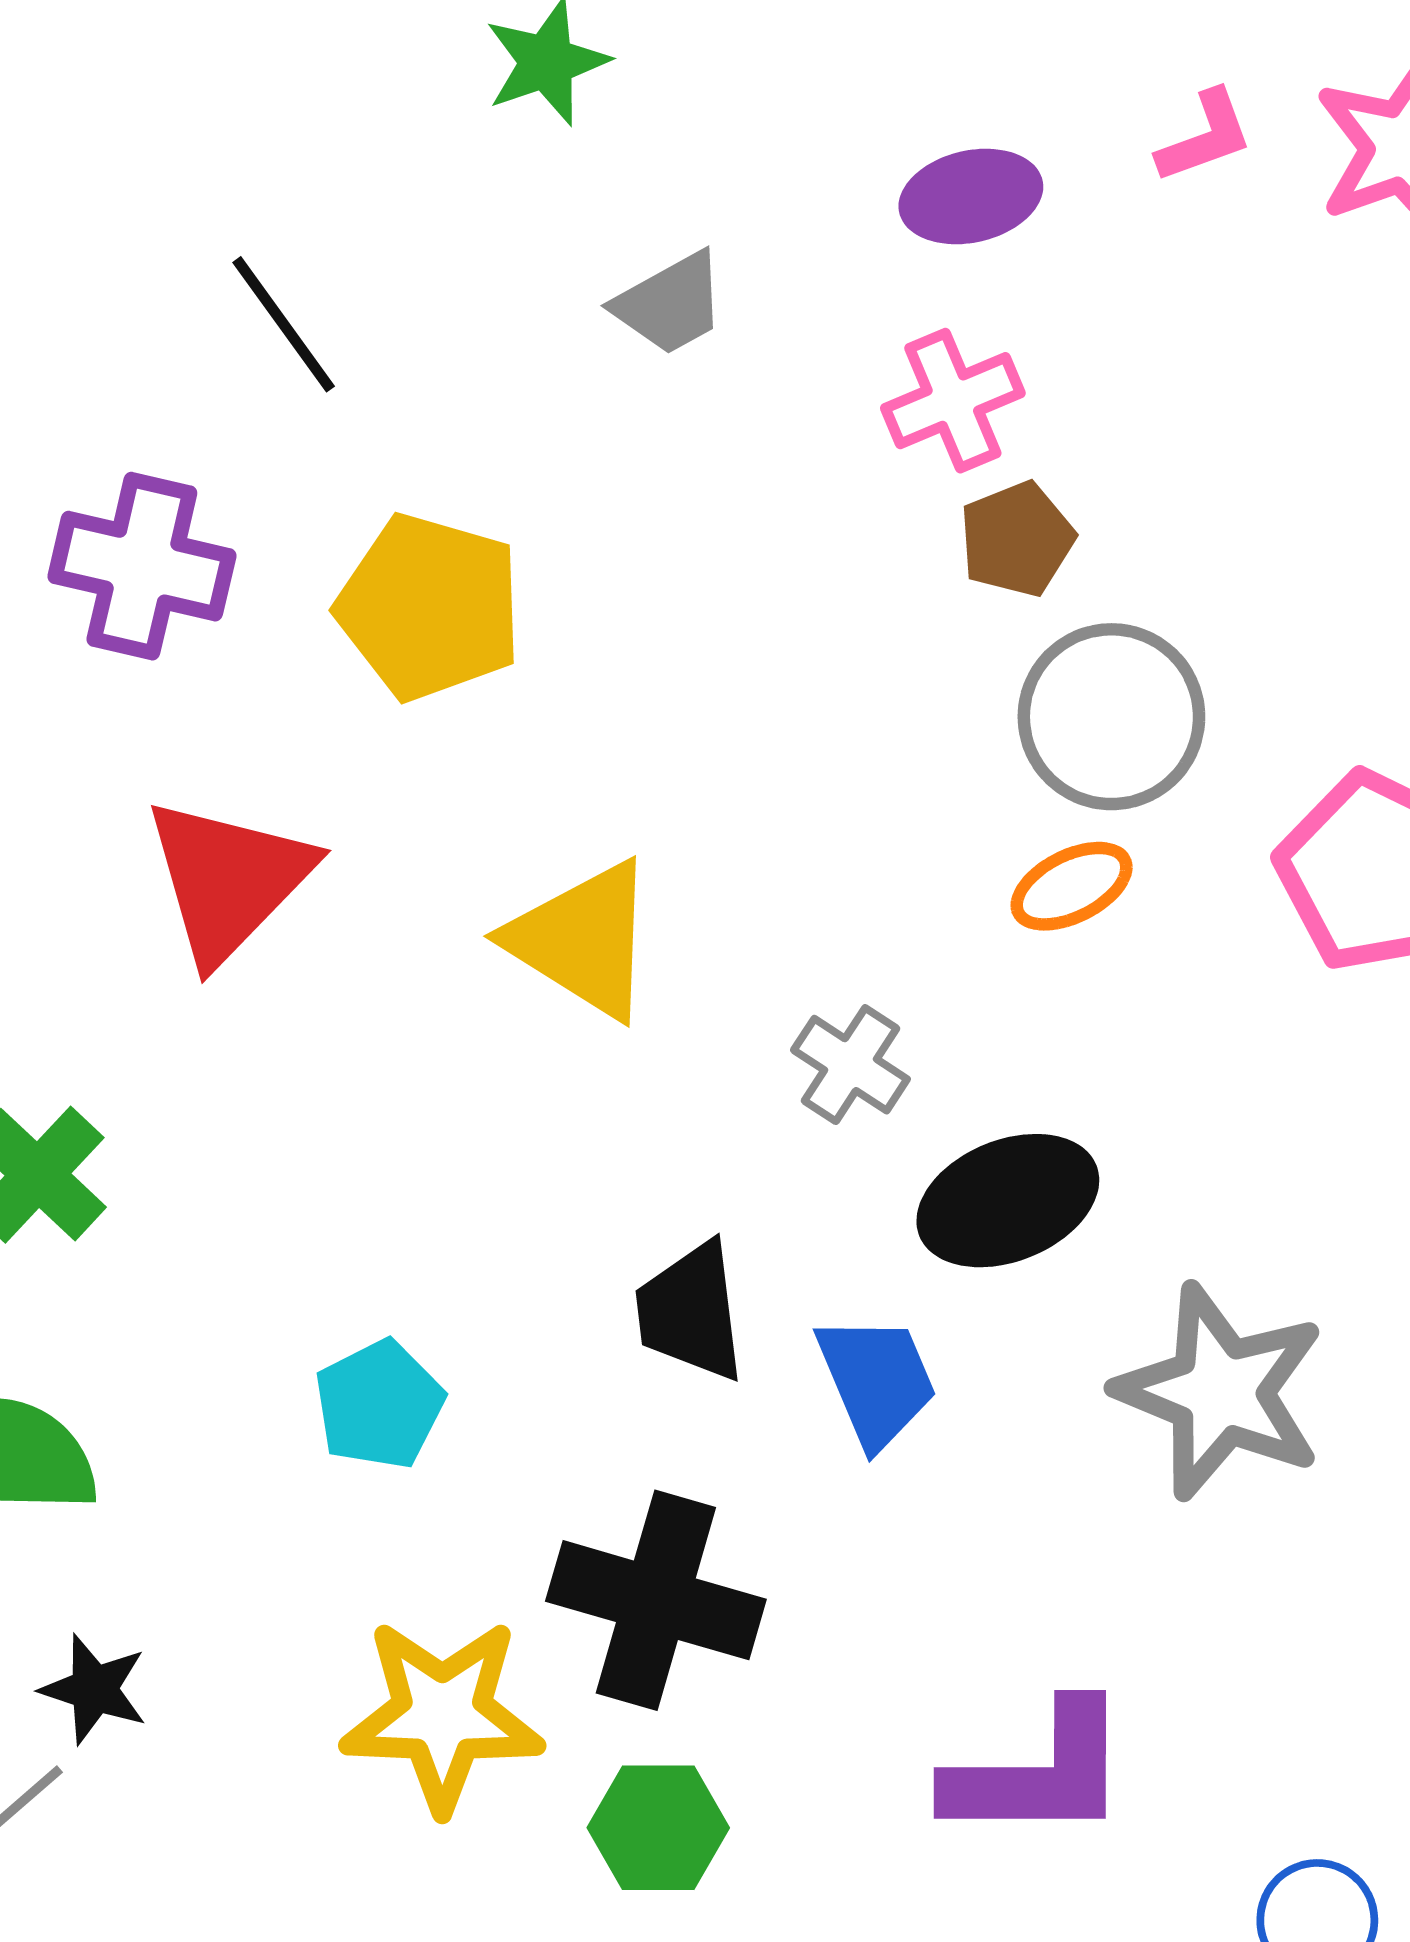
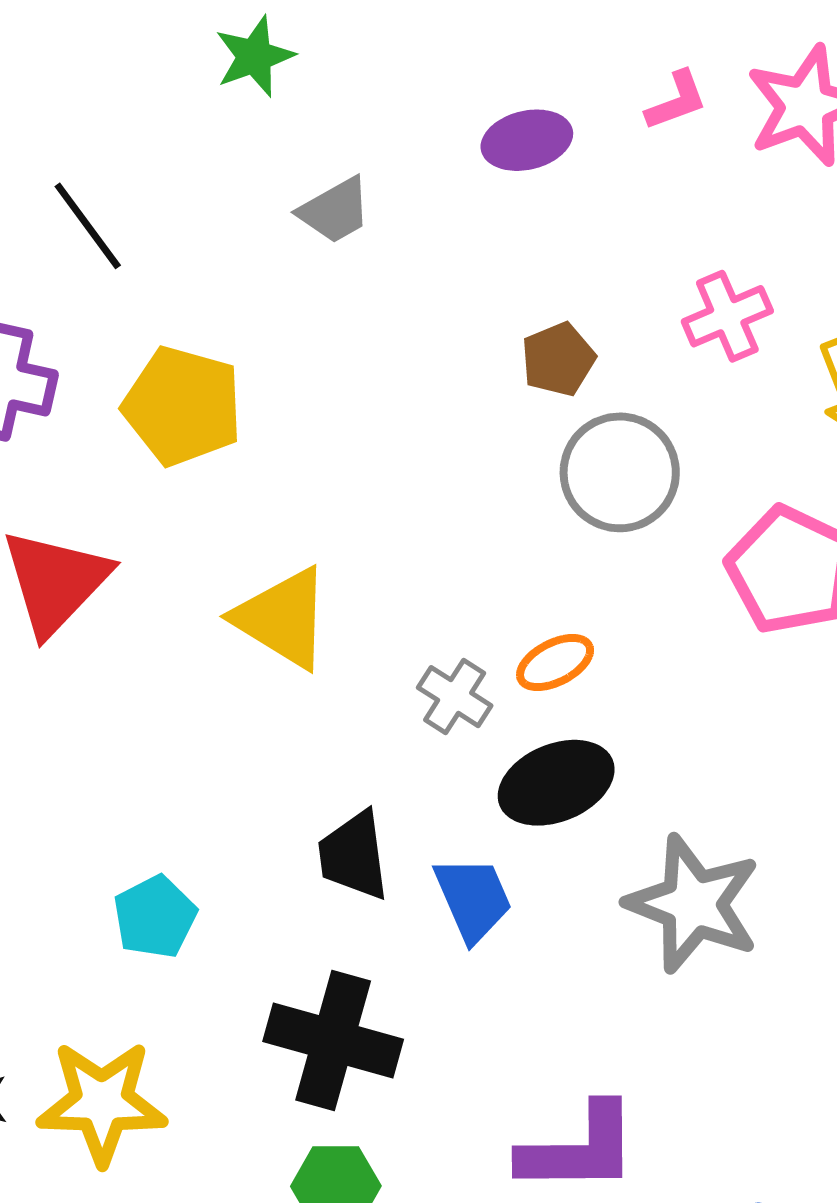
pink cross: (953, 401) -> (727, 316), moved
orange ellipse: (1072, 886) -> (555, 663), moved
yellow star: (442, 1715) -> (102, 1102), moved

